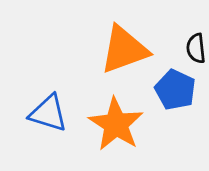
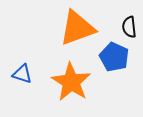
blue triangle: (48, 113) -> (22, 74), size x0.7

